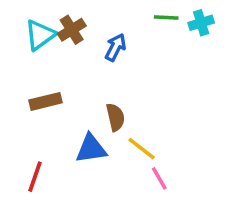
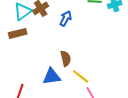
brown rectangle: (45, 101) -> (18, 33), moved

